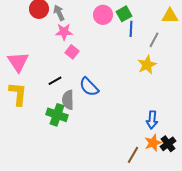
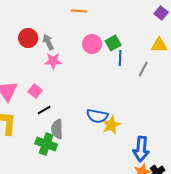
pink square: (72, 52) -> (35, 91), moved
yellow star: (147, 65) -> (111, 125), moved
blue semicircle: (89, 87) -> (97, 116), moved, turned -35
blue arrow: (152, 120) -> (141, 149), size x1.4

